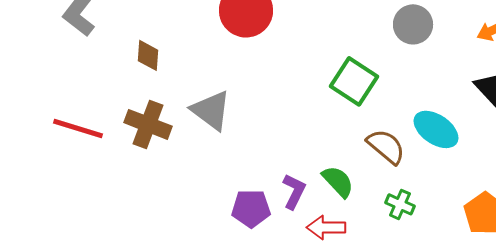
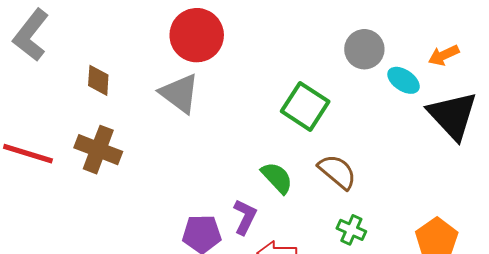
gray triangle: (211, 110) -> (180, 93), moved
cyan ellipse: (436, 129) -> (404, 80), moved, size x0.7
green semicircle: (338, 181) -> (277, 178), moved

